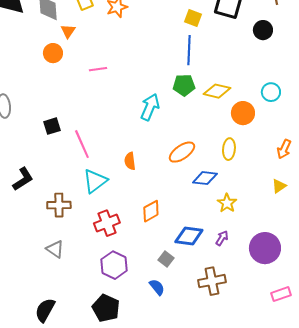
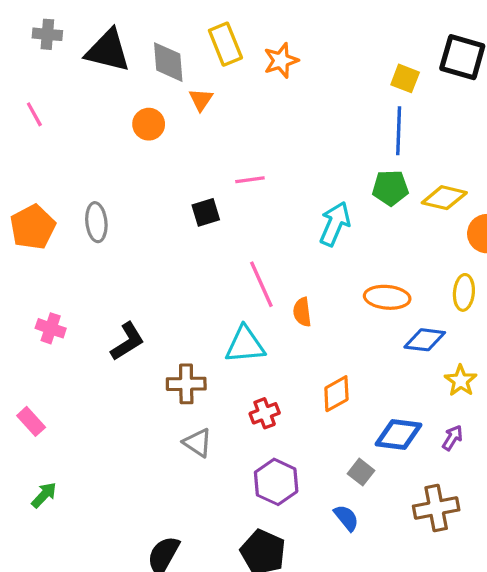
orange circle: (53, 53) -> (149, 124), moved
pink line: (98, 69) -> (250, 180), moved
black square: (52, 126) -> (206, 212), moved
pink line: (82, 144) -> (261, 284), moved
orange ellipse: (182, 152) -> (387, 297), turned 40
cyan triangle: (95, 181) -> (245, 345), turned 32
red cross: (107, 223) -> (265, 413), size x0.7
gray triangle: (55, 249) -> (198, 443), moved

